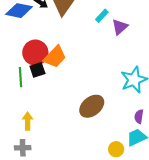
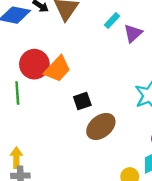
black square: (37, 70) -> (82, 101), moved
yellow arrow: (28, 121) -> (16, 158), moved

